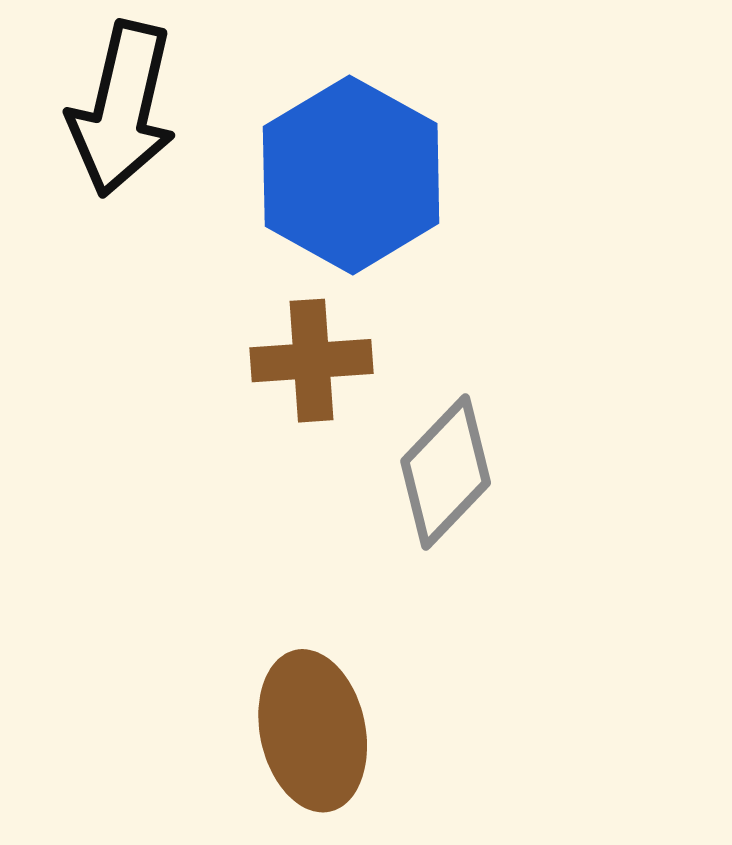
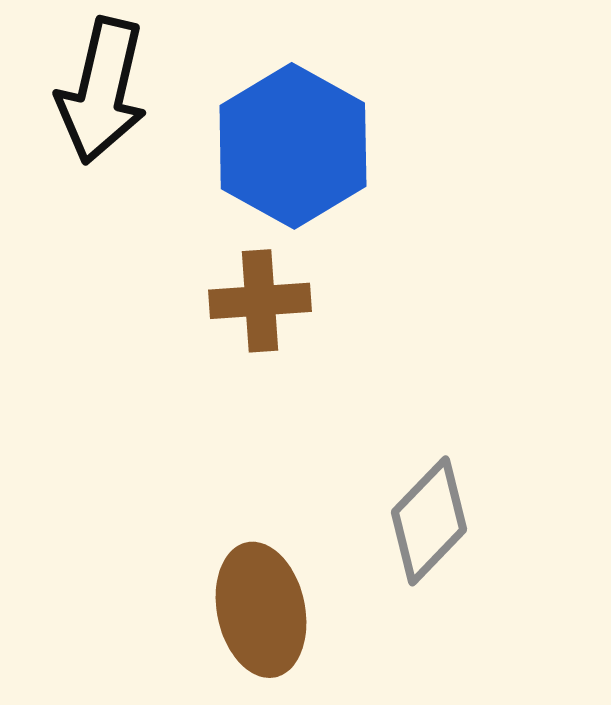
gray diamond: (446, 472) -> (429, 521), moved

